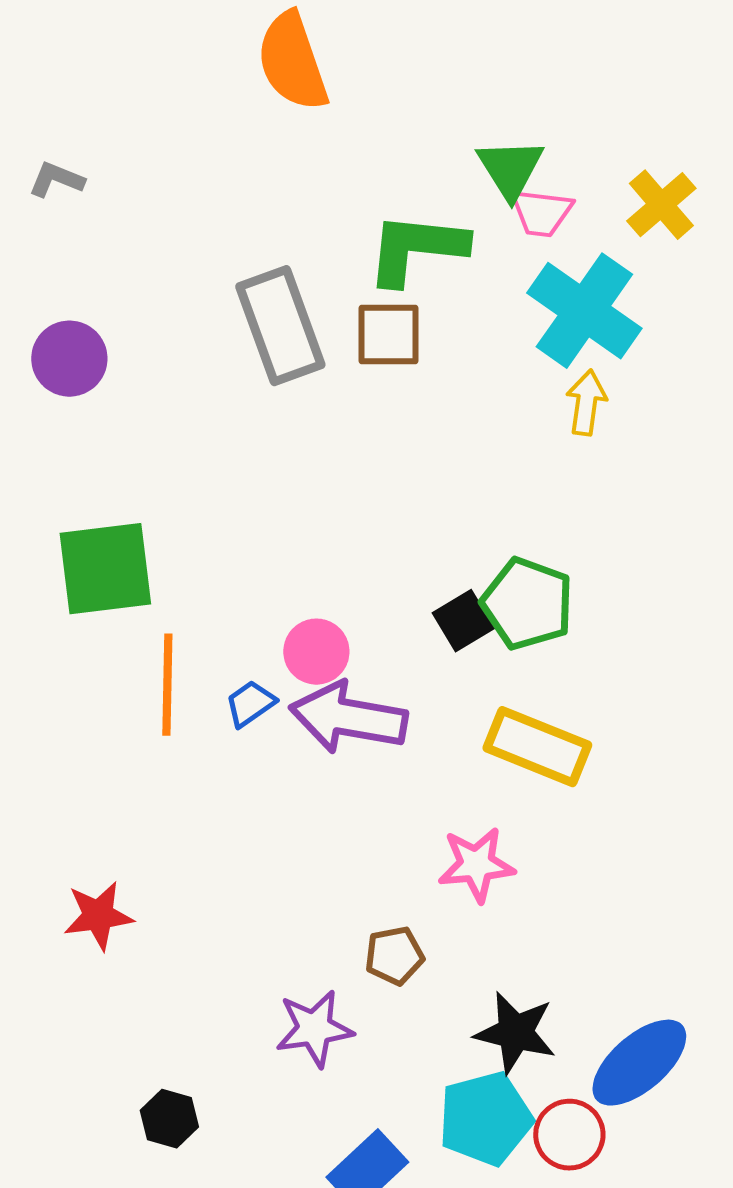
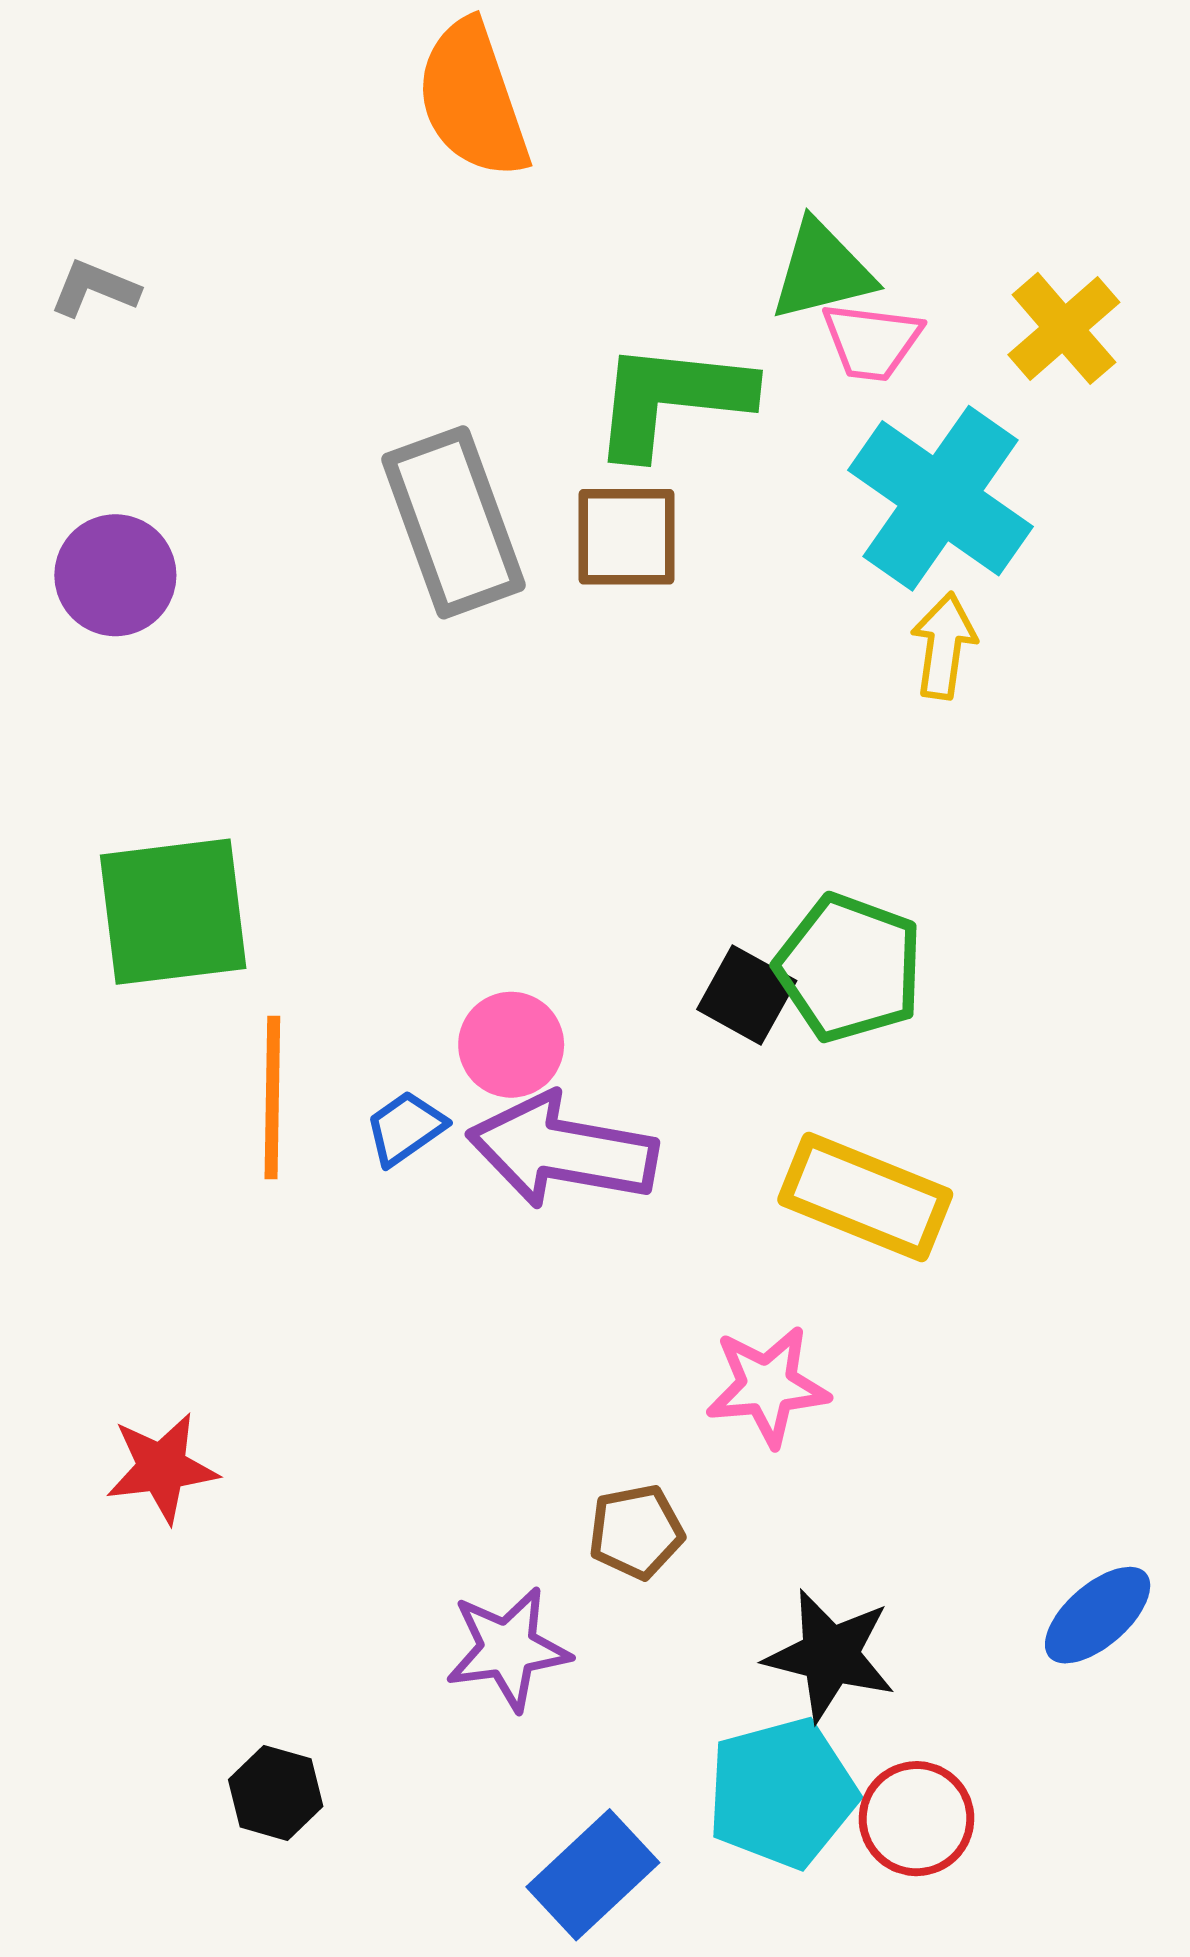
green triangle: (510, 169) -> (822, 271), turned 48
black square: (463, 621) -> (747, 995), turned -30
blue ellipse: (639, 1063) -> (1098, 1615), moved, size x0.7

